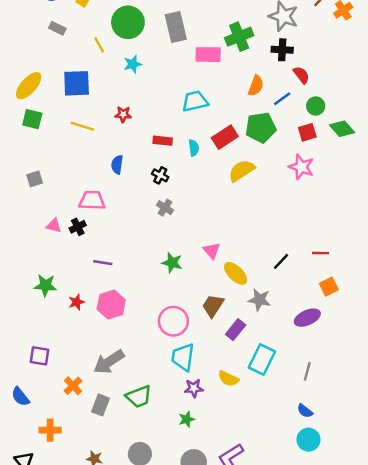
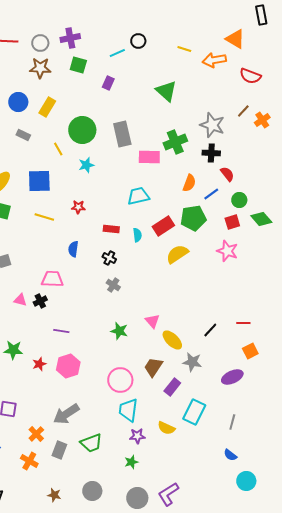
orange cross: (50, 430) -> (29, 461), moved, turned 30
cyan circle: (308, 440) -> (246, 481), moved

